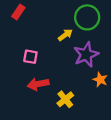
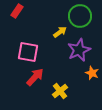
pink square: (30, 57) -> (28, 52), size x1.5
red arrow: (38, 84) -> (35, 77), turned 144

